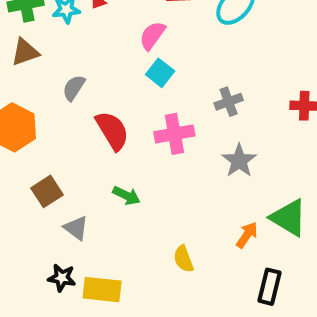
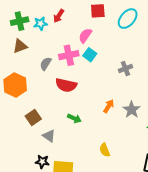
red semicircle: (112, 131) -> (66, 85), turned 135
pink cross: (174, 134) -> (69, 55), moved
gray star: (239, 161) -> (132, 110), moved
orange arrow: (247, 235) -> (109, 106), moved

